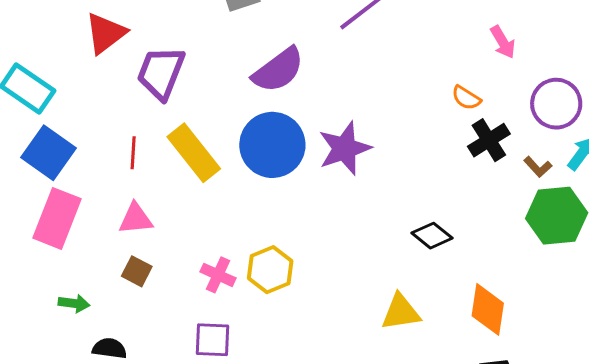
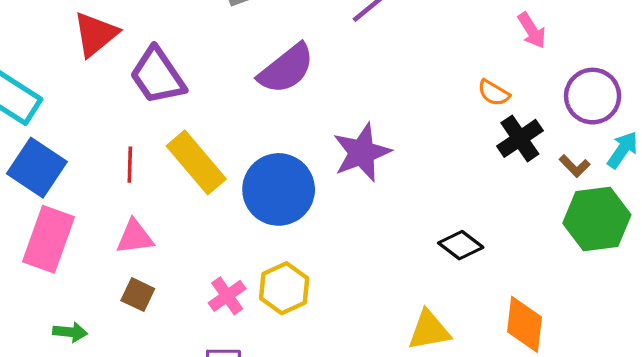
purple trapezoid: (161, 73) -> (157, 76), turned -54
blue circle: (272, 145) -> (279, 189), moved
pink cross: (218, 275) -> (227, 296), turned 32

